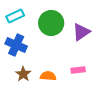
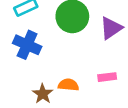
brown star: (23, 74) -> (43, 94), moved

